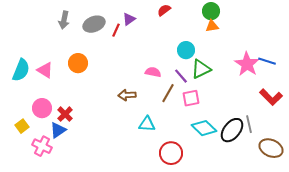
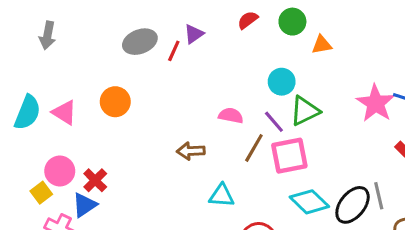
green circle: (211, 11) -> (292, 22), moved
gray arrow: (64, 20) -> (47, 35), moved
pink square: (191, 98) -> (289, 156), size x1.4
yellow square: (22, 126) -> (41, 193), moved

